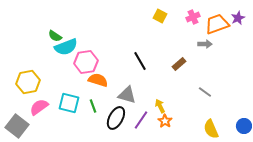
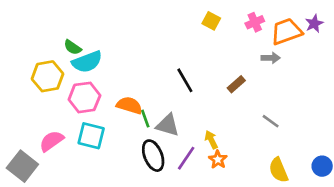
pink hexagon: (86, 62) -> (84, 97), moved
yellow hexagon: (28, 82) -> (48, 76), moved
green line: (93, 106) -> (145, 119), moved
black ellipse: (116, 118) -> (153, 156), turned -50

